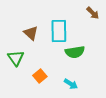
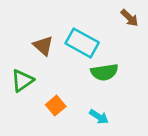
cyan rectangle: (59, 31) -> (82, 43), turned -60
green triangle: (16, 58) -> (22, 81), turned 30

